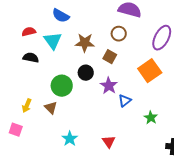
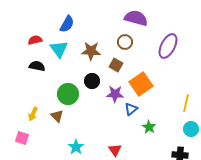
blue semicircle: (61, 16) -> (67, 24), turned -90
orange square: (150, 71) -> (141, 84), moved
purple star: (109, 86) -> (115, 94), turned -30
green star: (151, 118) -> (149, 127), moved

